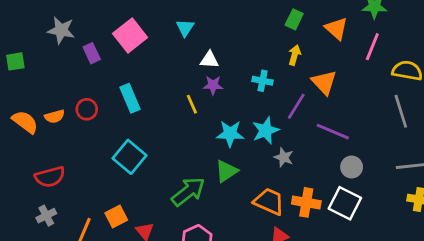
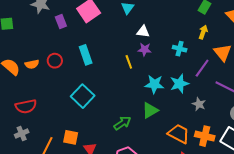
gray star: (284, 157) -> (199, 104), moved
green arrow: (188, 192) -> (122, 123), size x0.7
orange square: (116, 217) -> (71, 137), turned 35

